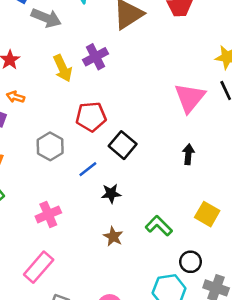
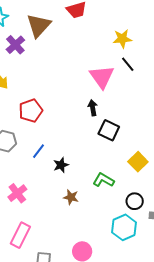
purple cross: (96, 57) -> (15, 45), moved
black square: (123, 145) -> (109, 130), moved
black arrow: (188, 154) -> (93, 108), moved
yellow square: (207, 214) -> (138, 162), turned 30

